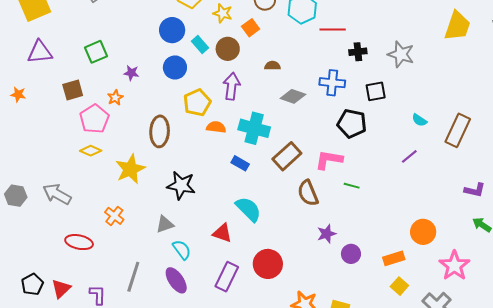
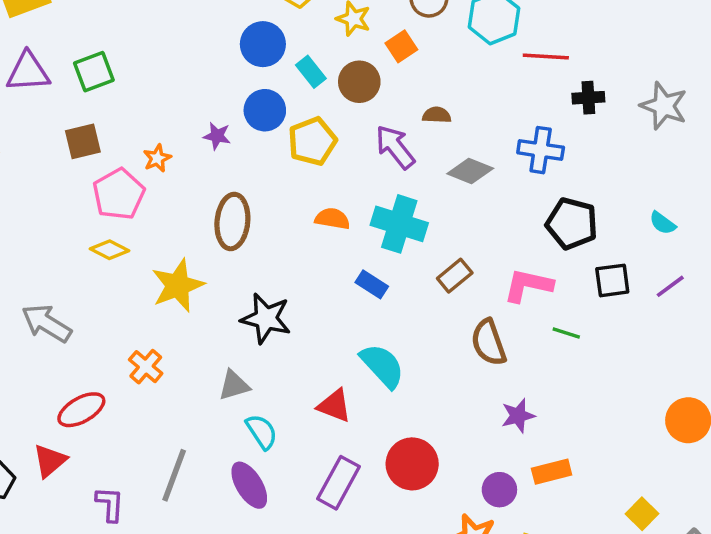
green square: (96, 52) -> (94, 72), moved
purple star: (131, 73) -> (217, 136), moved
purple arrow: (232, 86) -> (395, 147), moved, turned -48
black square: (376, 91) -> (612, 280), moved
yellow pentagon: (197, 102) -> (312, 141), moved
cyan semicircle: (419, 120) -> (663, 223), moved
brown rectangle: (287, 156) -> (455, 276), size x0.7
red ellipse: (79, 242) -> (81, 410), turned -44
purple circle: (351, 254) -> (499, 490), moved
orange rectangle: (394, 258) -> (552, 472), moved
red triangle: (61, 289) -> (50, 461), moved

